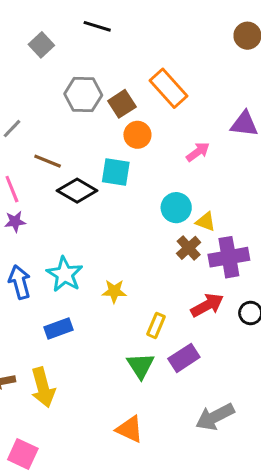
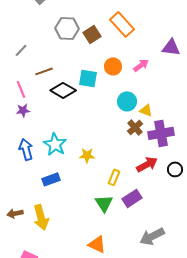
orange circle: (137, 135) -> (113, 66), moved
brown line: (48, 161) -> (44, 71), turned -42

